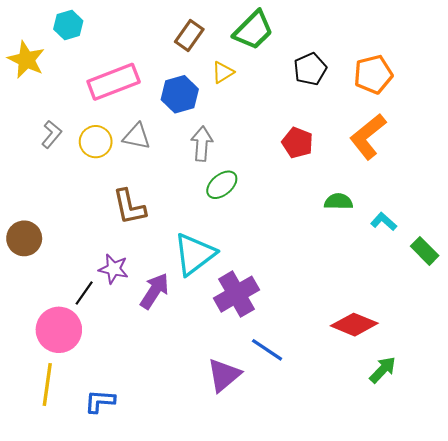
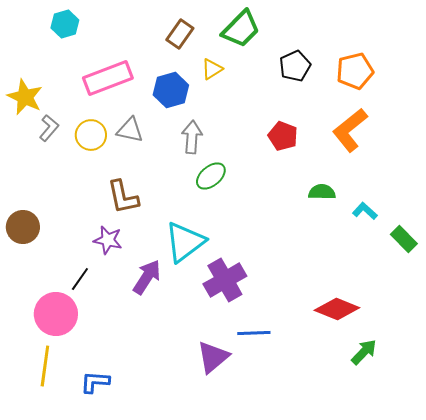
yellow star: (26, 60) -> (25, 97), moved
purple star: (114, 269) -> (108, 240), moved
blue line: (267, 350) -> (254, 333), turned -36

